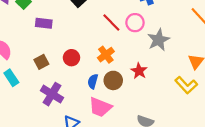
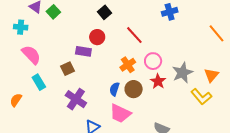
purple rectangle: (44, 23) -> (83, 51), moved
pink circle: (135, 23) -> (153, 61), moved
gray star: (158, 40) -> (182, 73), moved
red circle: (71, 58) -> (97, 37), moved

